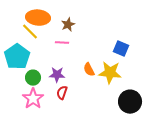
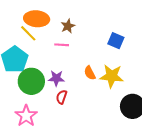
blue square: (121, 49) -> (116, 41), moved
green circle: (33, 78) -> (31, 81), size x1.6
pink star: (33, 99) -> (26, 116), moved

